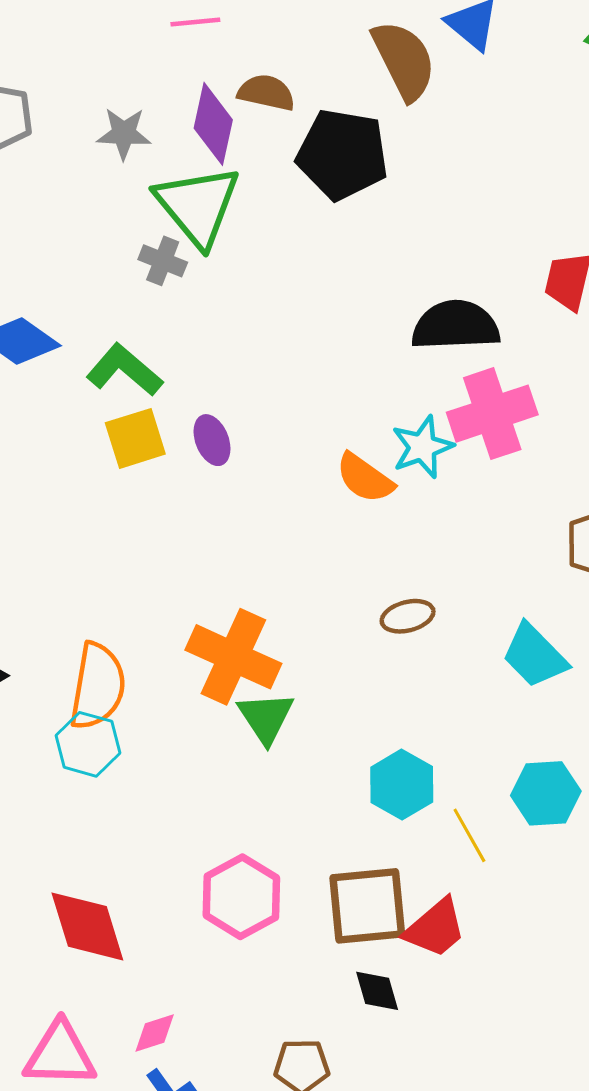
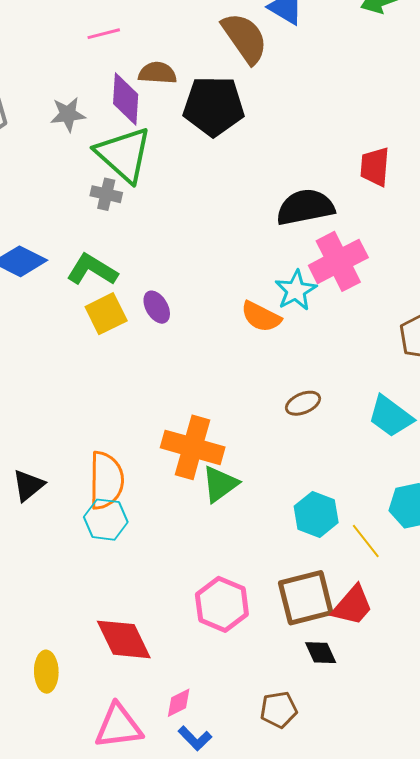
green triangle: (266, 718) -> (220, 484), turned 36

